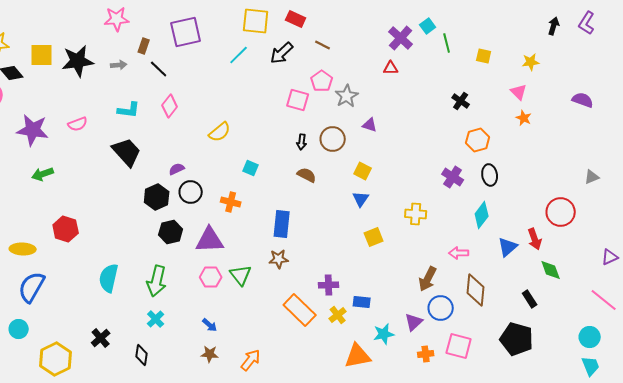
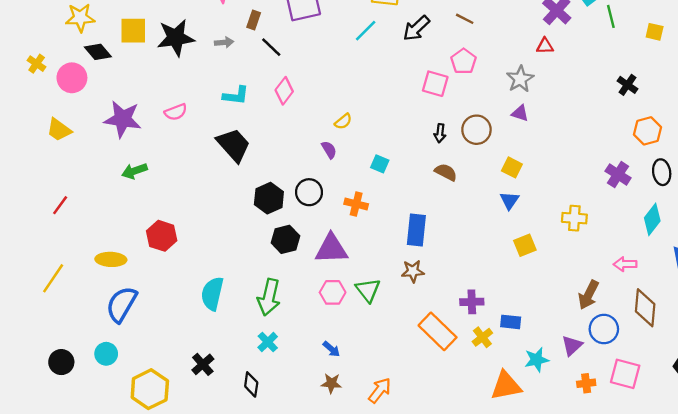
gray star: (347, 96) -> (520, 79), moved
yellow semicircle: (220, 132) -> (343, 121), size x0.7
purple semicircle: (177, 169) -> (329, 150), moved, turned 84

